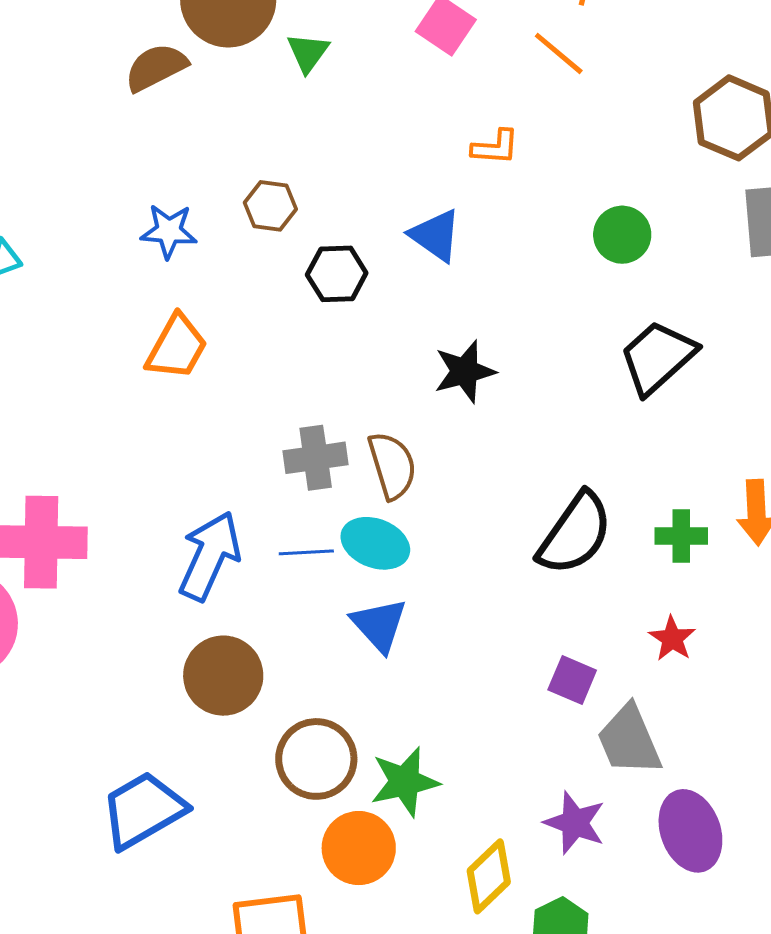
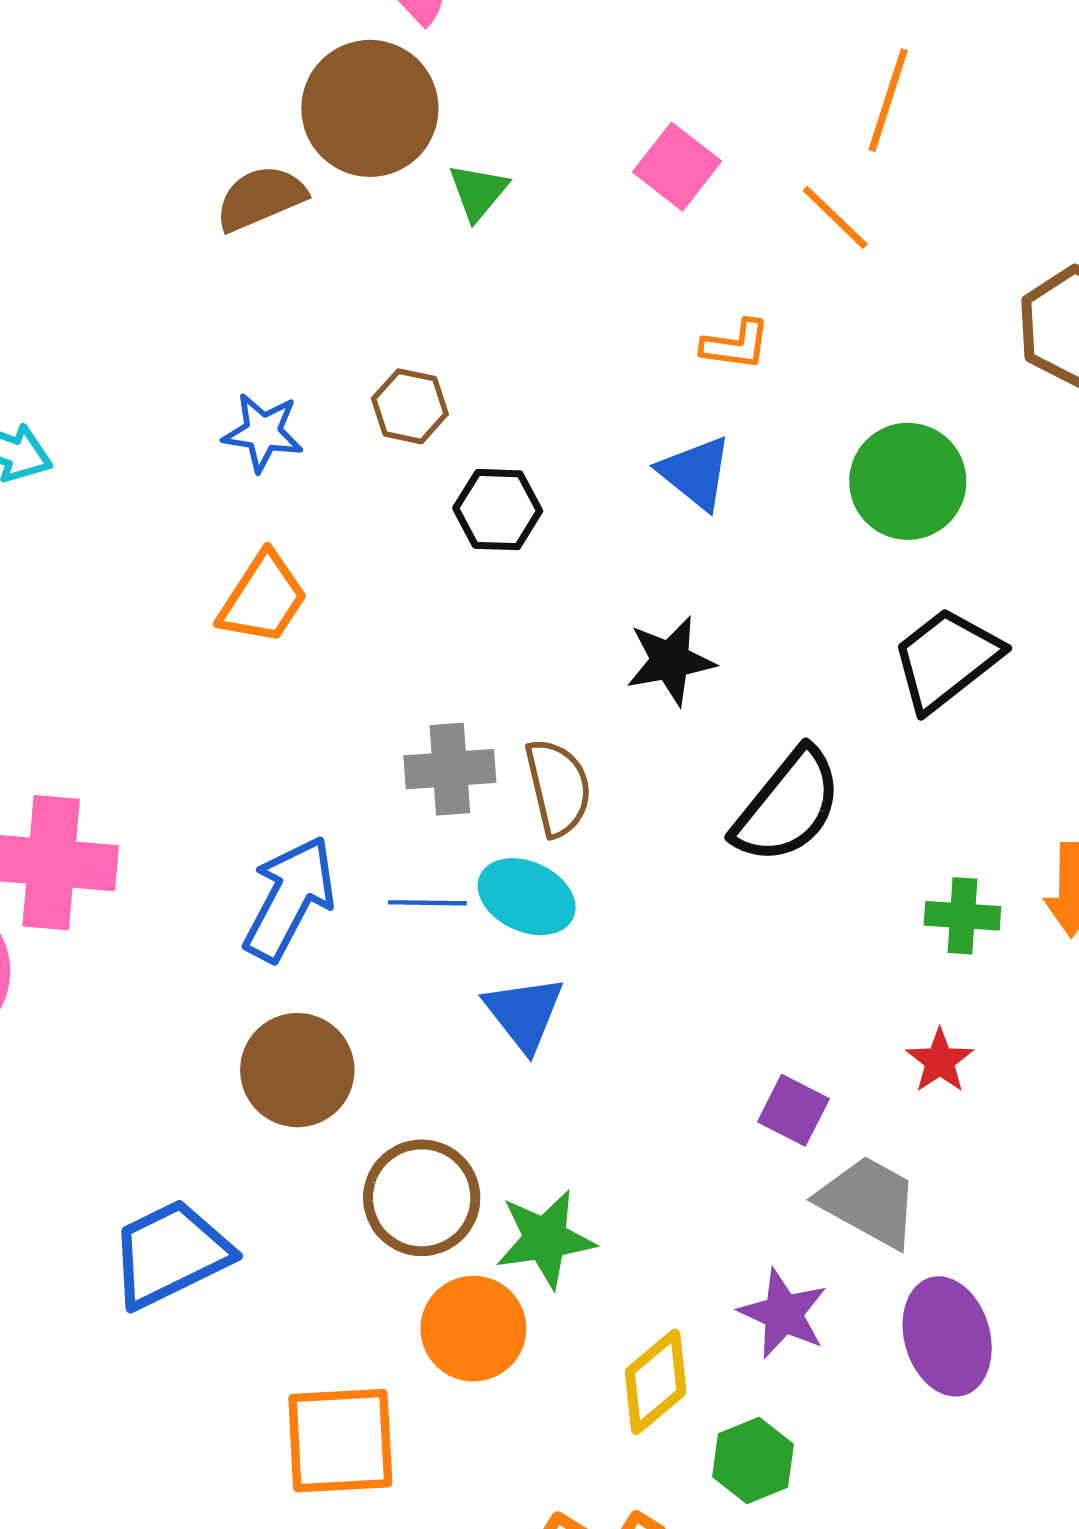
blue triangle: (435, 235) -> (695, 473), moved
green circle: (622, 235) -> (908, 481), size x1.4
black semicircle: (575, 534) -> (788, 806), moved
gray trapezoid: (629, 740) -> (869, 1201), turned 138

